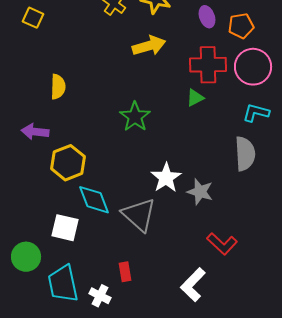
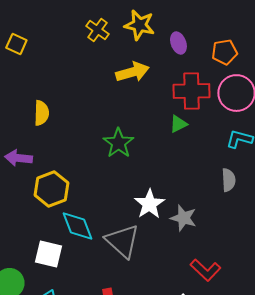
purple ellipse: (207, 17) -> (178, 43), moved
gray semicircle: (245, 154) -> (228, 180), size x0.7

